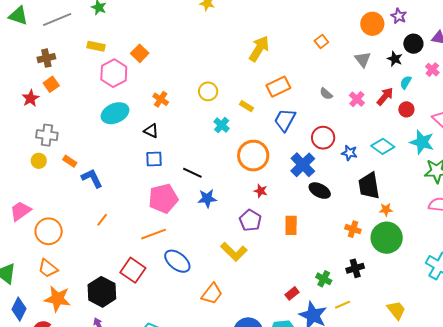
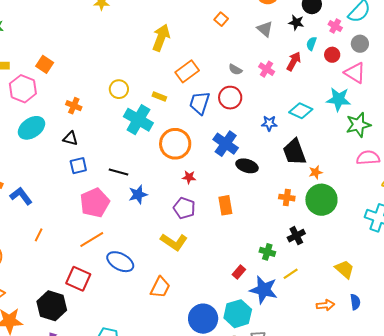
red circle: (406, 109) -> (332, 55), moved
cyan cross: (222, 125) -> (138, 120), size x1.8
red circle: (323, 138) -> (230, 98), moved

